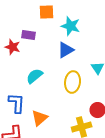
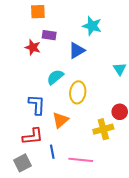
orange square: (47, 12) -> (38, 12), moved
blue triangle: (66, 50) -> (77, 50), moved
yellow ellipse: (73, 82) -> (78, 92), moved

